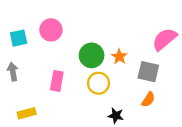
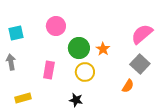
pink circle: (51, 30) -> (56, 26), moved
gray square: (148, 72) -> (140, 64), moved, turned 30
black star: (116, 116) -> (76, 100), moved

